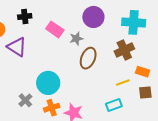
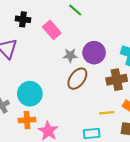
purple circle: (93, 17) -> (94, 53), moved
pink rectangle: (55, 29) -> (52, 30), moved

